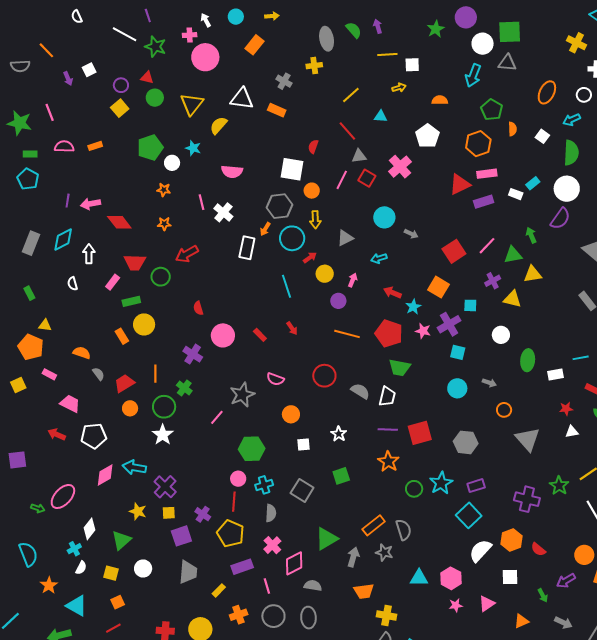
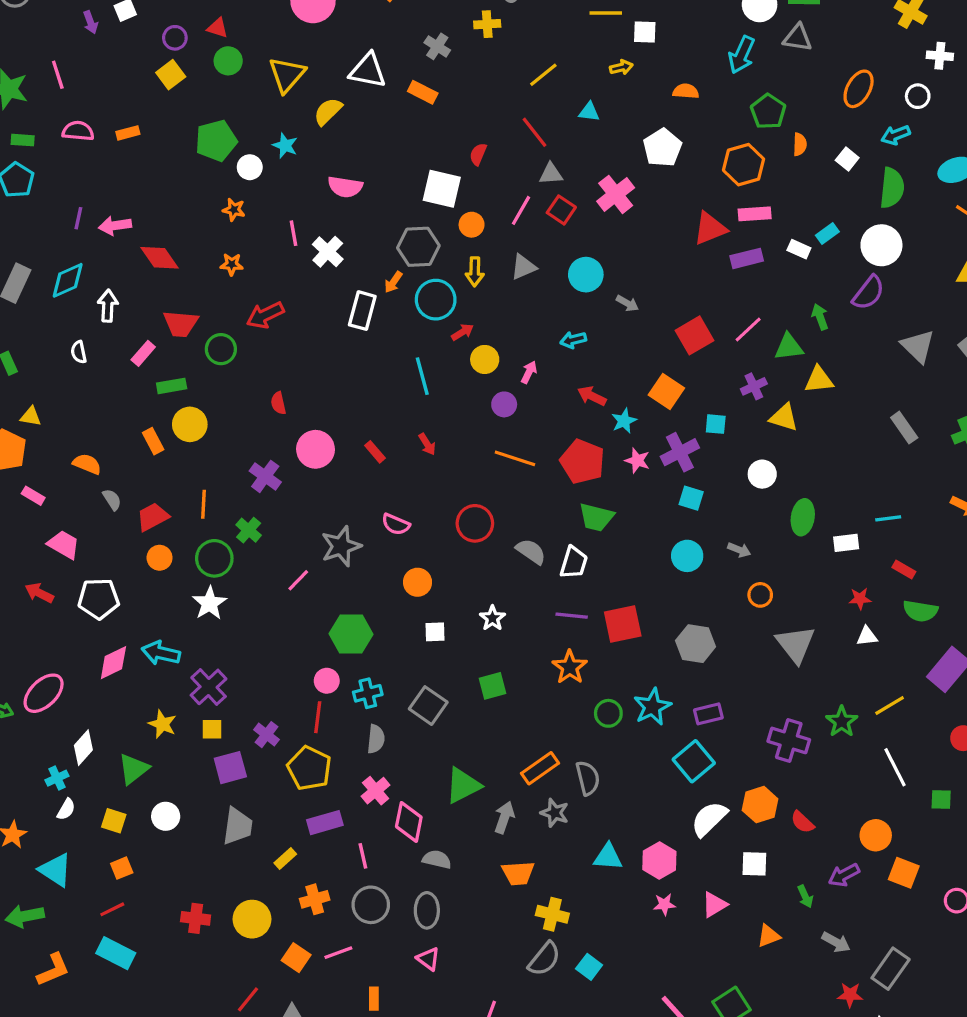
gray triangle: (345, 238) -> (523, 267), moved
pink diamond: (294, 563) -> (409, 822), turned -55

